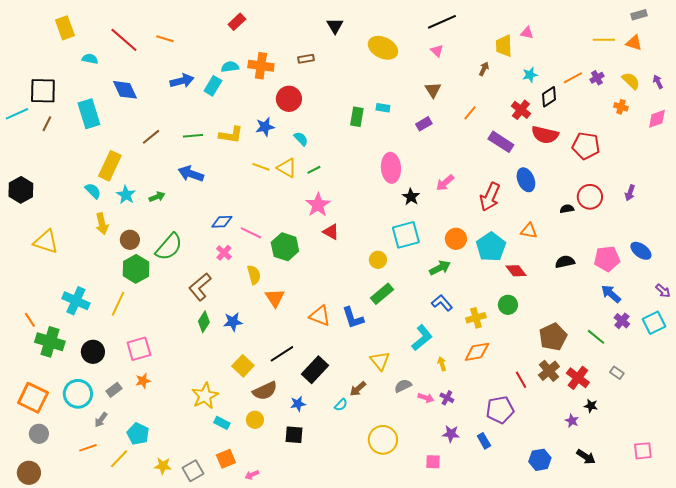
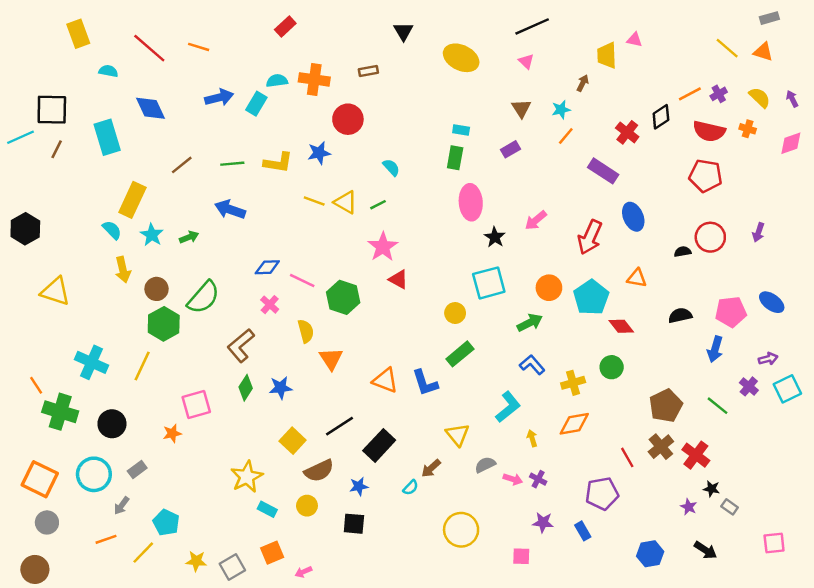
yellow line: (604, 40) -> (727, 48), turned 40
cyan star: (530, 75) -> (561, 110), moved
green rectangle: (357, 117) -> (455, 158), moved
red semicircle: (545, 135) -> (709, 131), moved
cyan semicircle: (301, 139) -> (391, 167), moved
purple arrow: (663, 291) -> (768, 359), moved, turned -56
blue arrow: (611, 294) -> (715, 349), moved, turned -115
pink square: (139, 349) -> (196, 405), moved
gray rectangle: (617, 373) -> (730, 507), moved
orange star: (143, 381) -> (172, 433), moved

